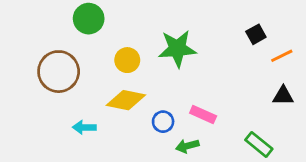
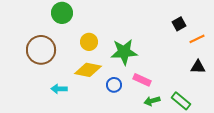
green star: (177, 49) -> (124, 52), moved
green arrow: (187, 146) -> (152, 101), moved

